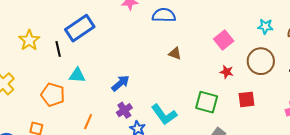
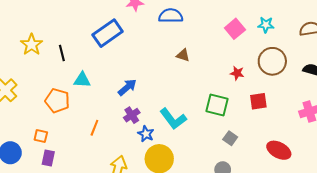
cyan star: (265, 26) -> (266, 25), moved
blue rectangle: (80, 28) -> (108, 33), moved
pink square: (224, 40) -> (235, 29), moved

